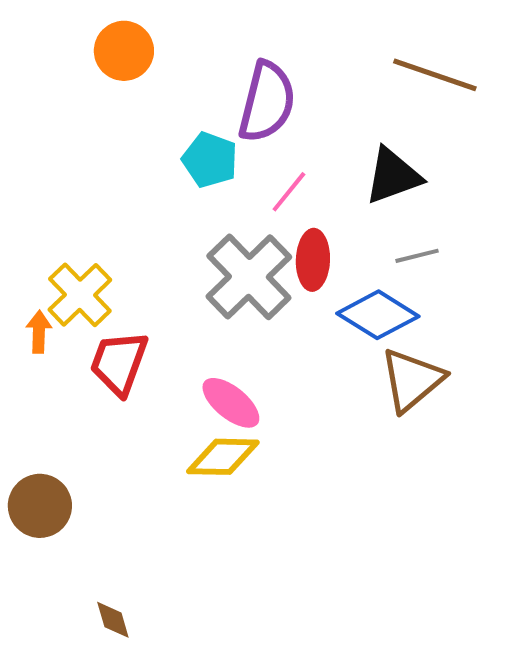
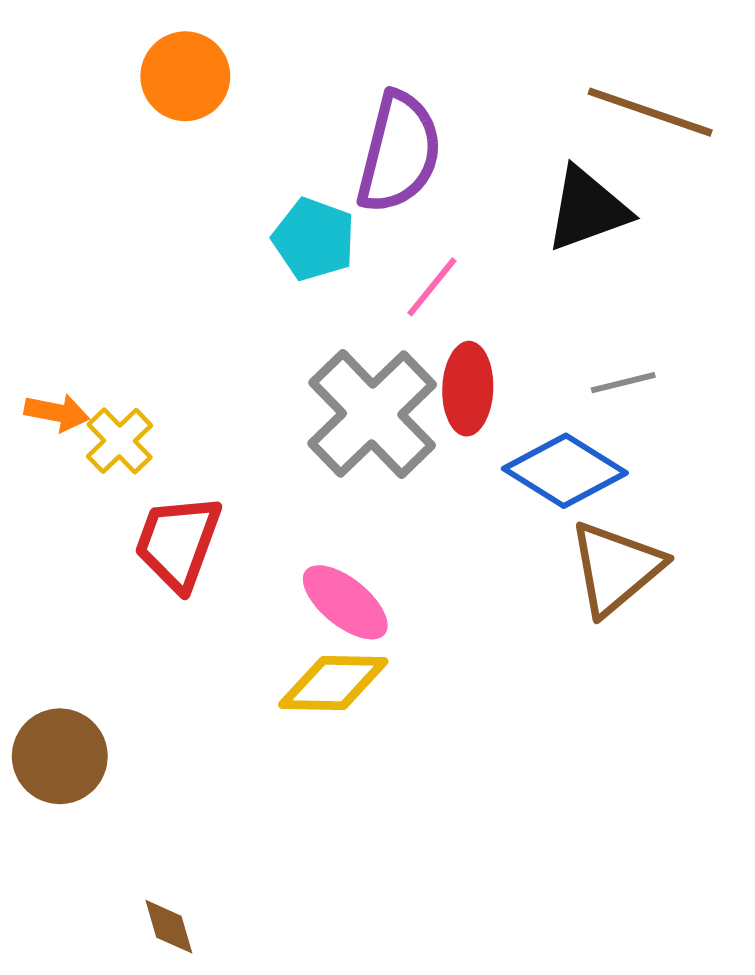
black triangle: (393, 176) -> (587, 209), moved
yellow cross: (80, 295) -> (120, 441), size x0.7
orange arrow: (39, 332) -> (57, 413), moved, turned 99

